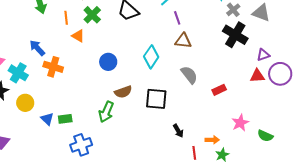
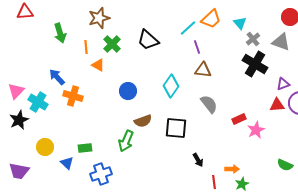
yellow circle: (25, 103) -> (45, 147), moved
blue triangle: (47, 119) -> (67, 163), moved
pink star: (240, 123) -> (256, 130), moved

